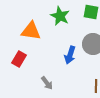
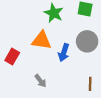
orange triangle: (31, 31) -> (42, 40), moved

